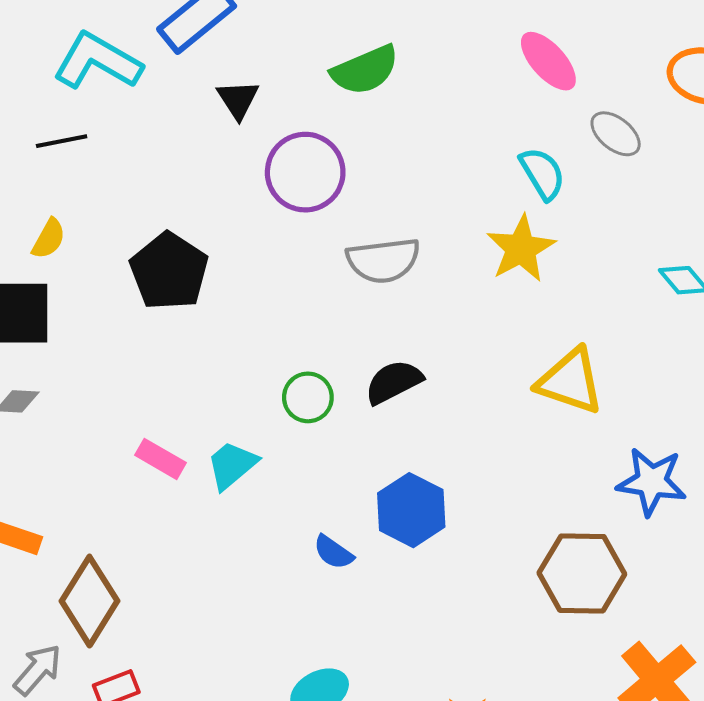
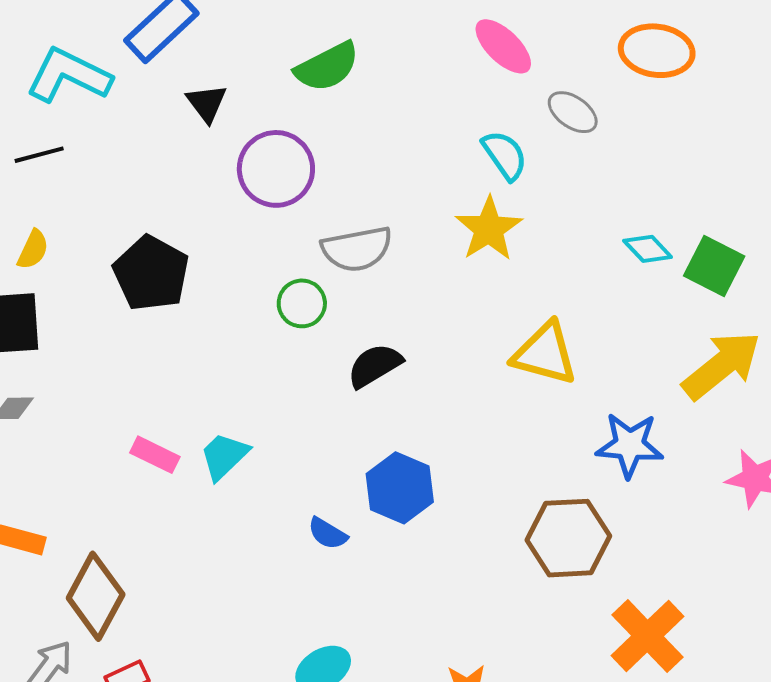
green circle: (308, 397) -> (302, 303), moved

